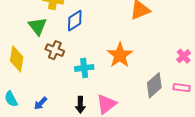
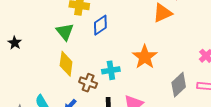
brown cross: (55, 50) -> (88, 83), moved
yellow diamond: (17, 59) -> (66, 64), moved

